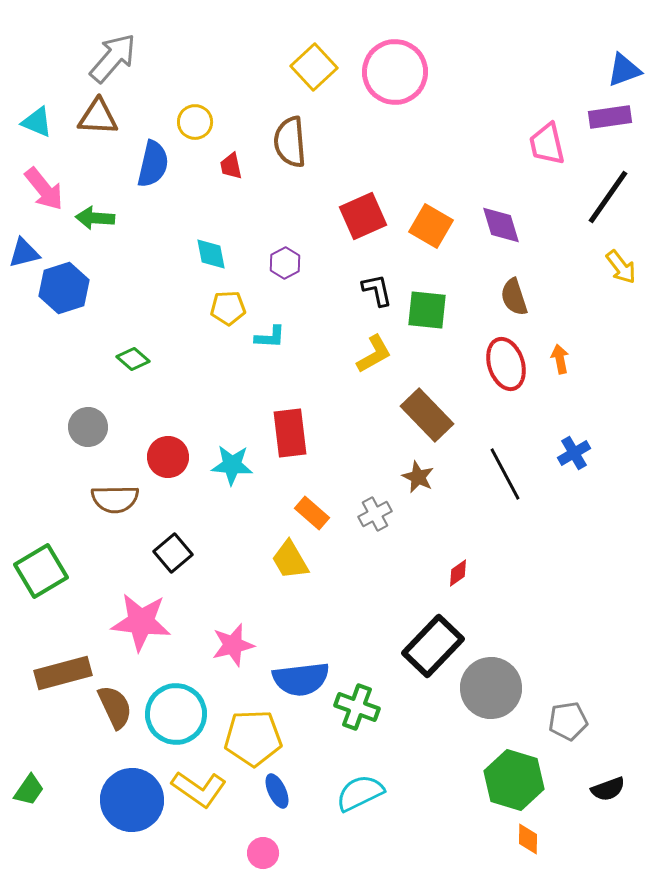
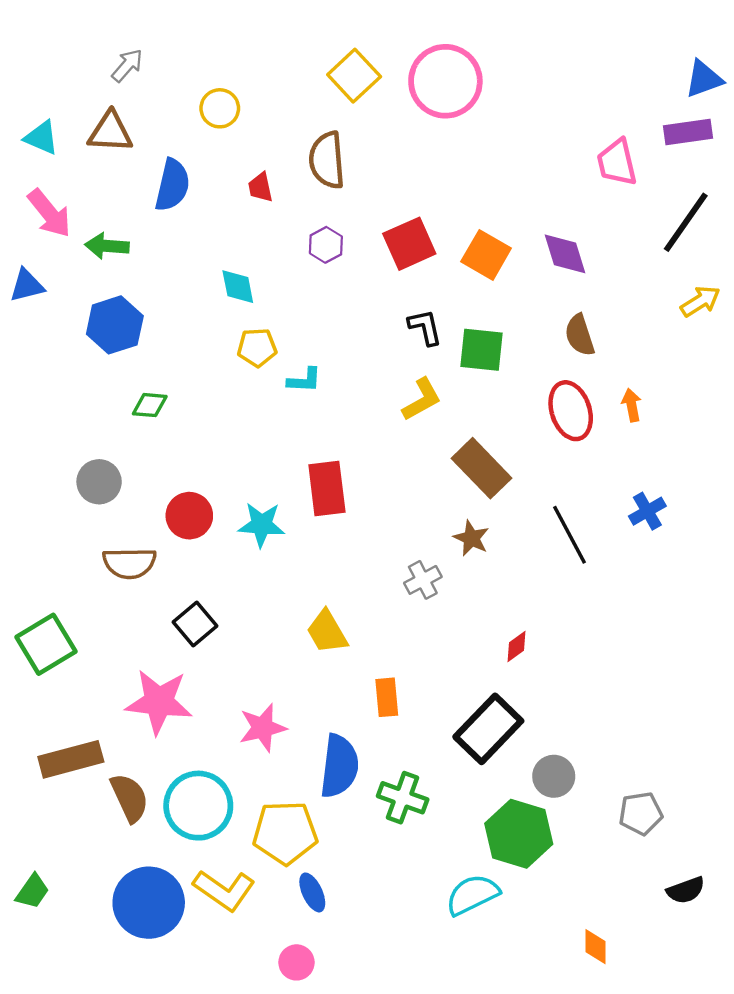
gray arrow: (113, 58) -> (127, 65), size x0.6
yellow circle: (195, 122) -> (220, 108), moved
purple hexagon: (285, 263) -> (326, 245), moved
yellow arrow: (621, 267) -> (700, 301), turned -84
blue hexagon: (64, 288) -> (115, 325), moved
green diamond: (133, 359) -> (150, 405), turned -36
orange rectangle: (312, 513) -> (387, 697), moved, turned 44
blue semicircle: (301, 679) -> (339, 766), turned -76
gray circle: (491, 688) -> (554, 776), size x0.6
green hexagon: (514, 780) -> (519, 834), moved
cyan semicircle: (360, 793) -> (472, 895), moved

